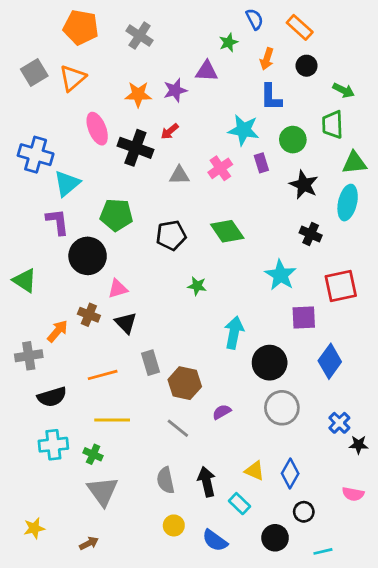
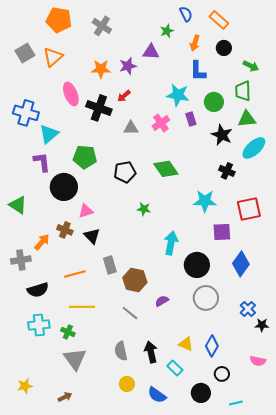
green triangle: (354, 163) -> (247, 119), moved
cyan ellipse: (348, 203) -> (254, 148), turned 35
cyan star: (281, 275) -> (205, 201), turned -30

